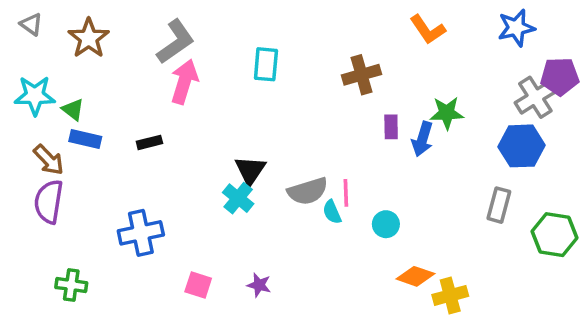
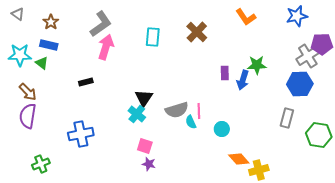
brown star: (89, 38) -> (51, 22), size x0.7
brown cross: (362, 75) -> (197, 32), moved, turned -30
blue rectangle: (85, 139) -> (49, 45), moved
orange diamond: (415, 276) -> (239, 159), turned 30
green cross: (71, 285) -> (41, 164), turned -30
pink square: (198, 285) -> (145, 146), moved

